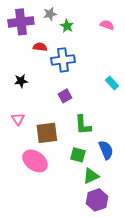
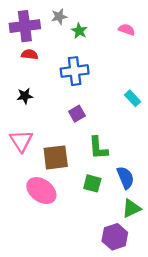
red semicircle: (40, 47) -> (30, 54), moved
pink triangle: (18, 119) -> (21, 141), size x1.5
green triangle: (91, 176) -> (131, 208), moved

